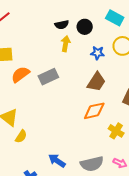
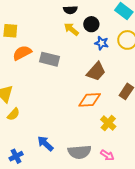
black circle: (85, 27) -> (91, 24), moved
yellow arrow: (66, 44) -> (71, 29), turned -70
gray rectangle: (48, 77) -> (49, 59), turned 30

